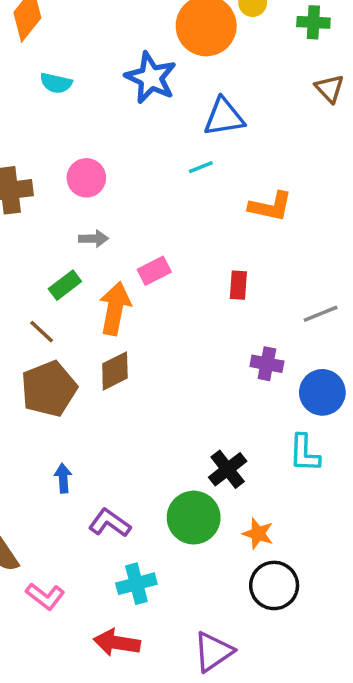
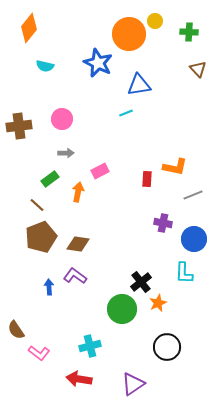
orange L-shape: (271, 206) -> (175, 167), moved
orange arrow: (115, 308) -> (78, 192), size x0.7
brown diamond: (115, 371) -> (78, 244), moved, turned 35
purple L-shape: (110, 523) -> (75, 276), moved
orange star: (258, 534) -> (158, 303), moved, turned 30

